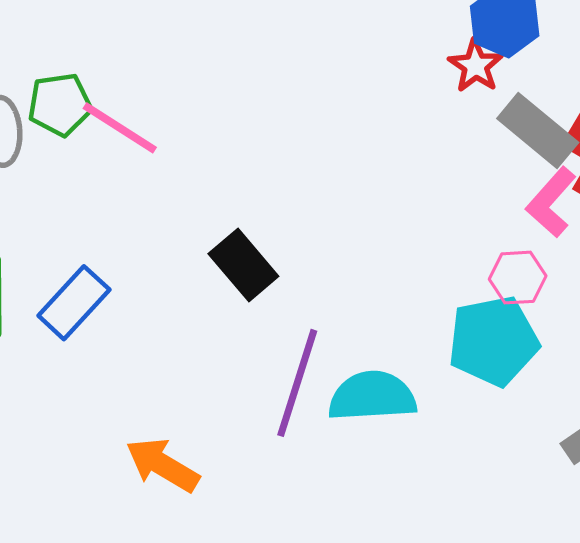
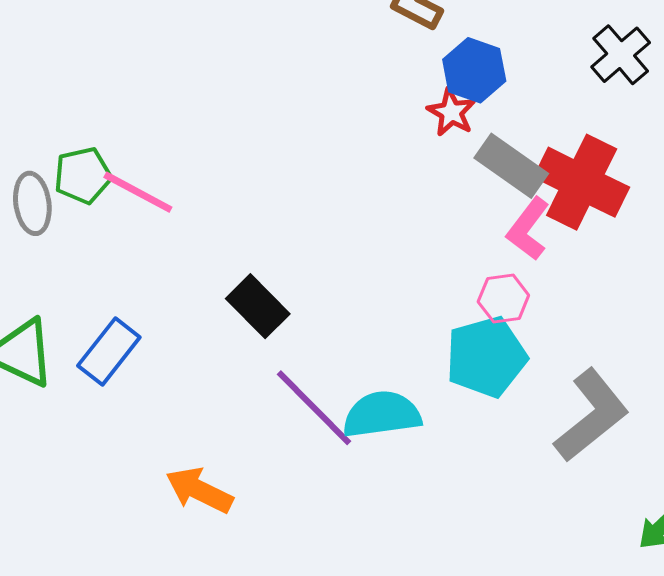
purple line: (297, 383) -> (314, 408), turned -58

